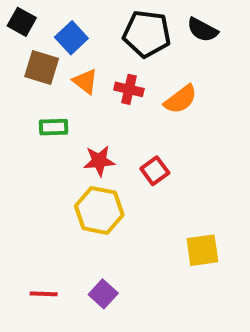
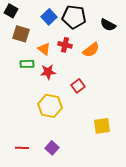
black semicircle: (202, 30) -> (108, 25), moved
blue square: (71, 38) -> (49, 17), moved
orange triangle: (85, 81) -> (44, 49), moved
red star: (99, 161) -> (48, 72), moved

